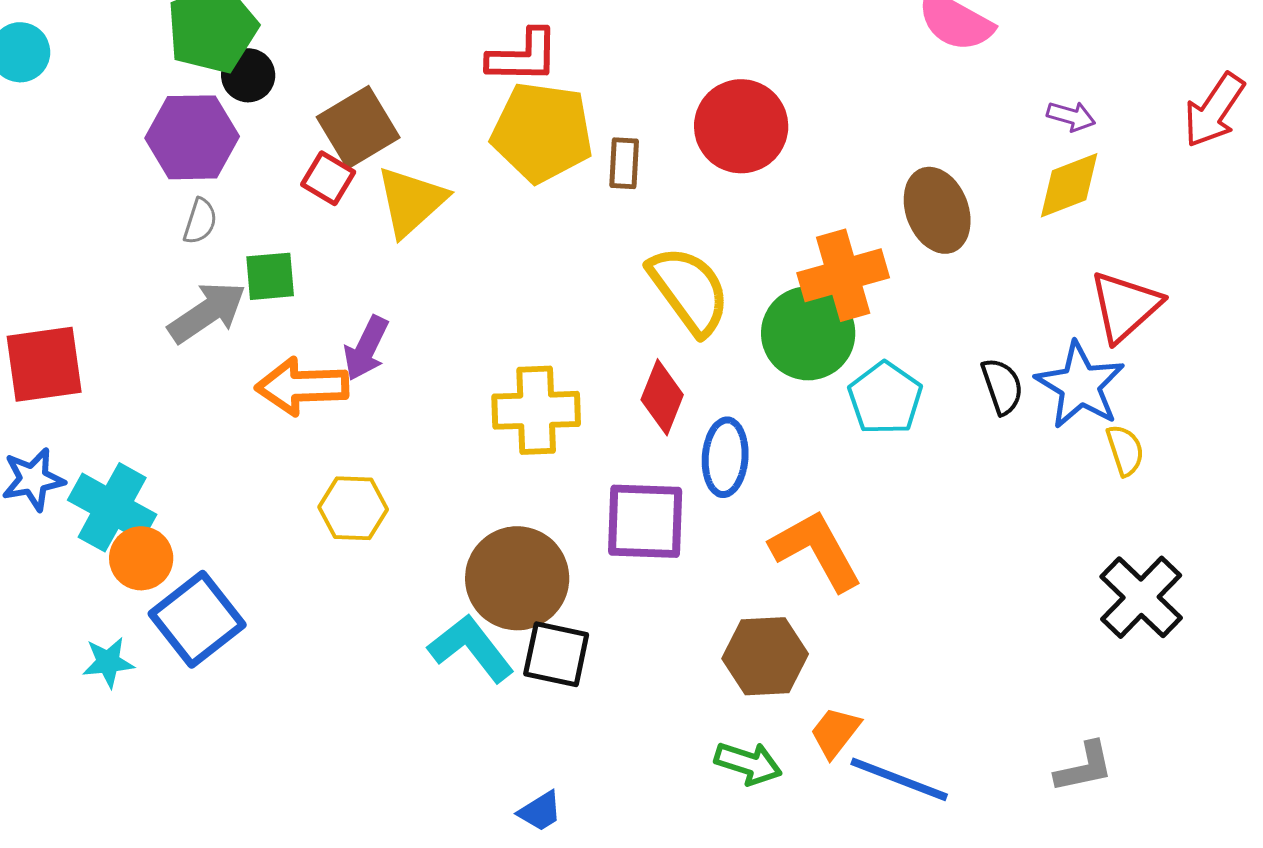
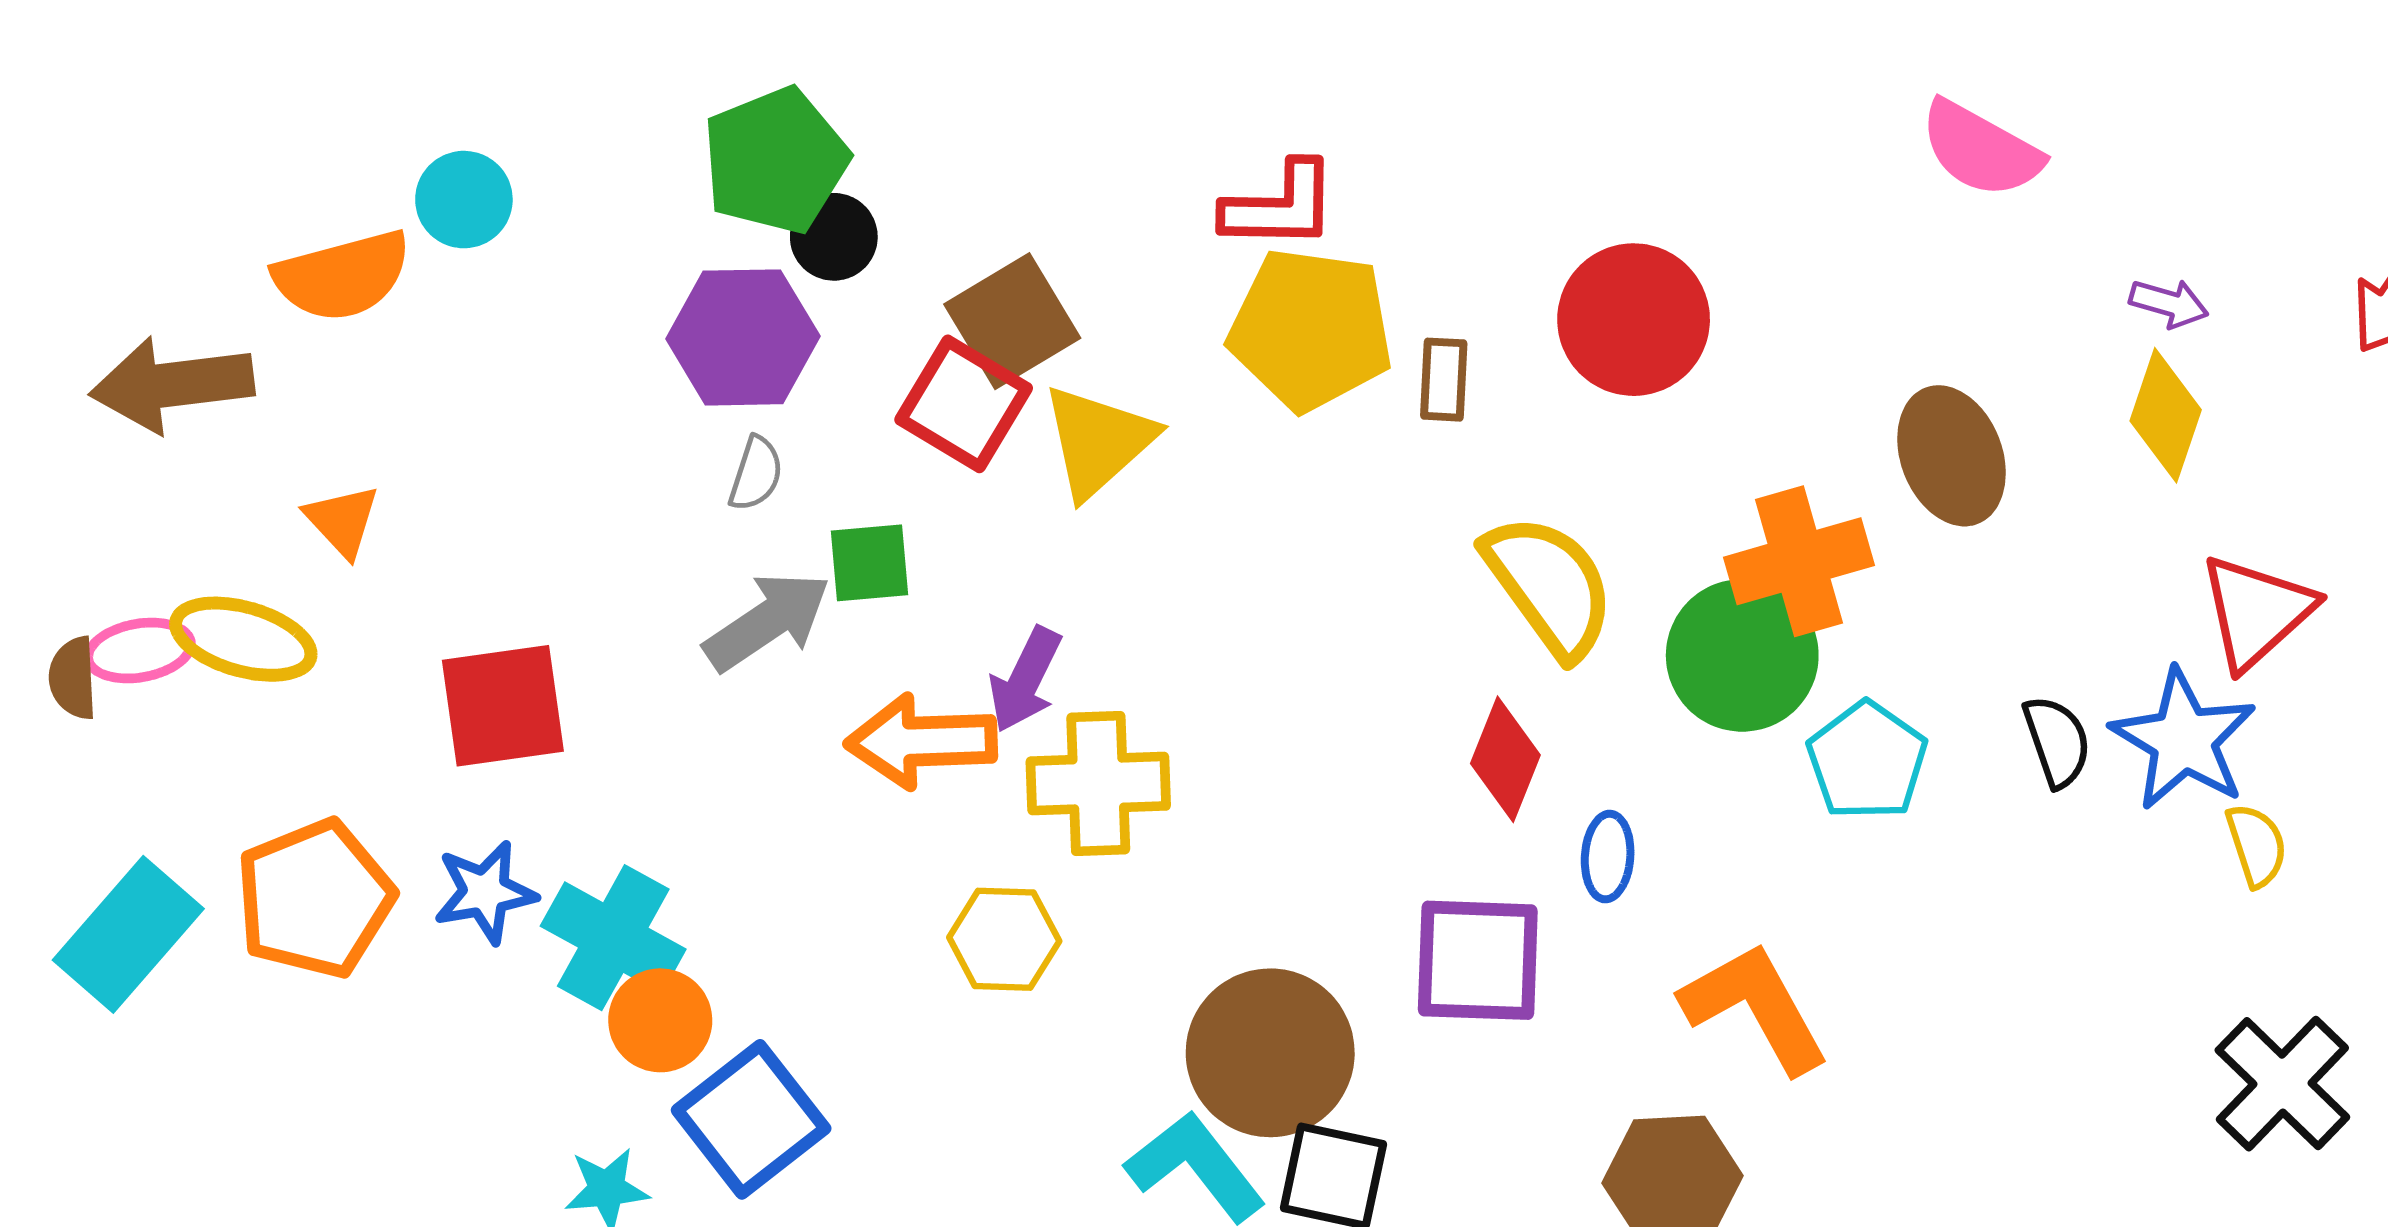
red square: (328, 178) -> (964, 404), size x1.5
yellow diamond: (1069, 185) -> (2166, 415), turned -50
yellow cross: (536, 410) -> (1098, 784), moved
blue ellipse: (725, 457) -> (1608, 857), size x0.7

